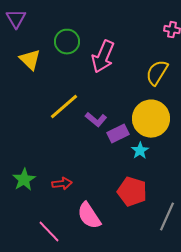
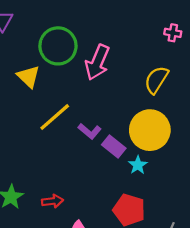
green circle: (67, 42) -> (58, 46), size x1.4
yellow triangle: (30, 60) -> (28, 77), moved
purple rectangle: (118, 134) -> (114, 147), turned 65

